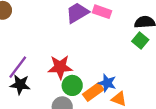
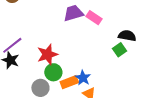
red star: (60, 67) -> (47, 54), turned -30

